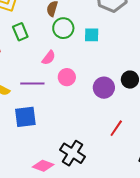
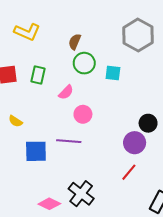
green rectangle: (20, 32) -> (38, 75), moved, turned 30
purple line: (32, 83) -> (69, 141), moved
purple circle: (104, 88) -> (135, 143), moved

